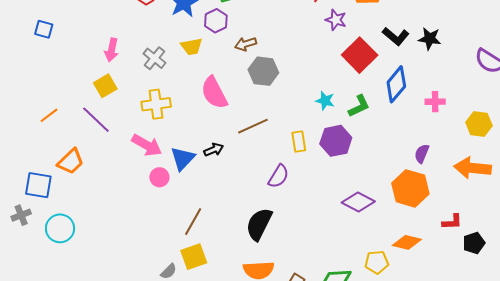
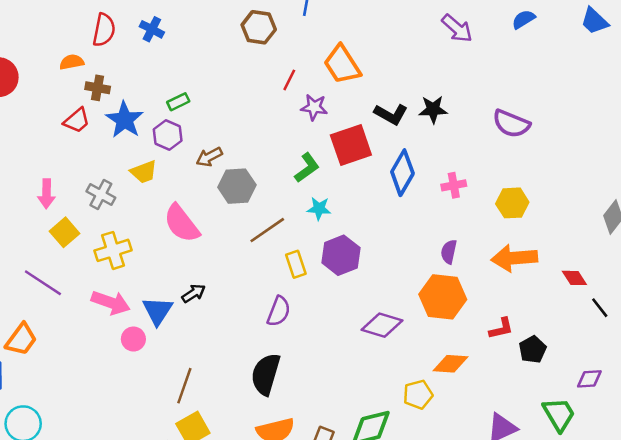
red square: (360, 55) -> (351, 145), turned 36
yellow square: (105, 86) -> (65, 232), moved
green L-shape: (359, 106) -> (307, 168), moved
brown line: (253, 126) -> (267, 230), moved

